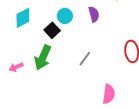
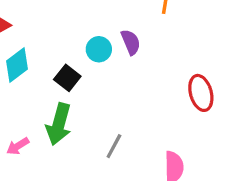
cyan circle: (65, 16) -> (99, 49), moved
gray line: (85, 59) -> (114, 146), moved

